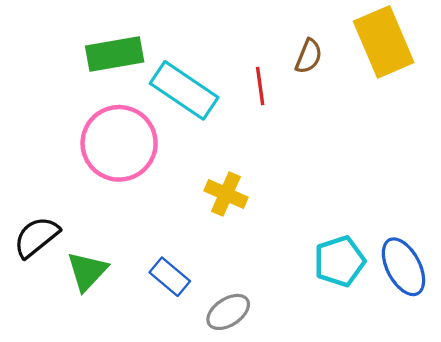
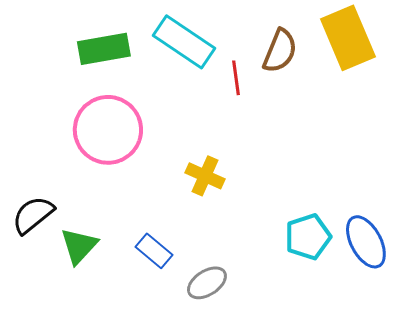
brown semicircle: (309, 56) -> (280, 51), size x1.4
cyan rectangle: (184, 90) -> (184, 42), moved

